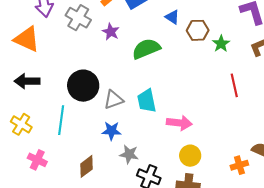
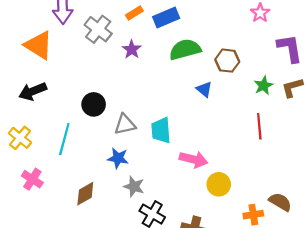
blue triangle: (172, 17) -> (204, 89), moved
green star: (221, 44) -> (264, 86), moved
green semicircle: (146, 49) -> (185, 49), moved
black arrow: (27, 81) -> (33, 91), turned -30
black circle: (83, 86) -> (94, 104), size x0.7
yellow circle: (190, 156) -> (219, 184), moved

